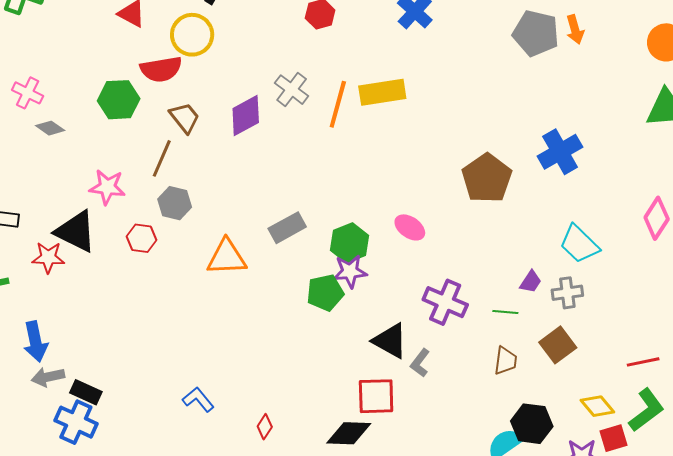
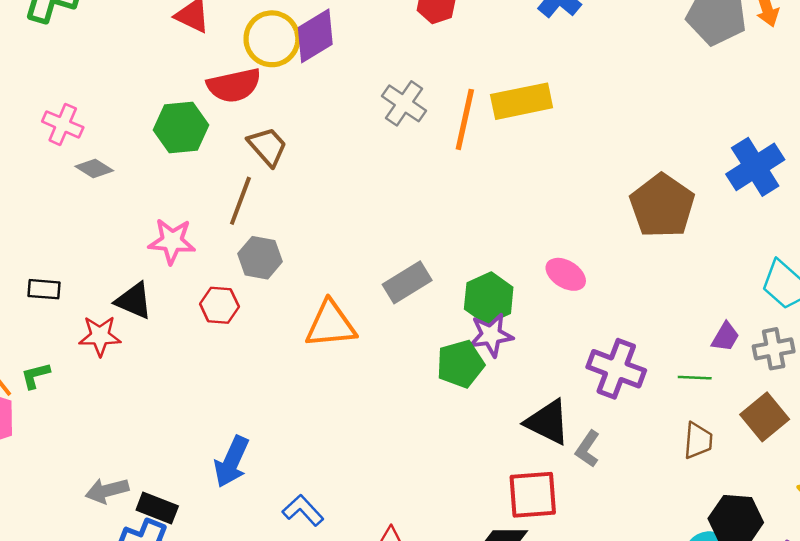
purple diamond: (246, 115) -> (315, 36), moved
black triangle: (76, 232) -> (134, 301), size x0.7
blue arrow: (35, 341) -> (232, 462), moved, turned 39

